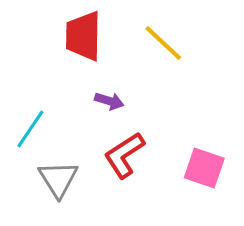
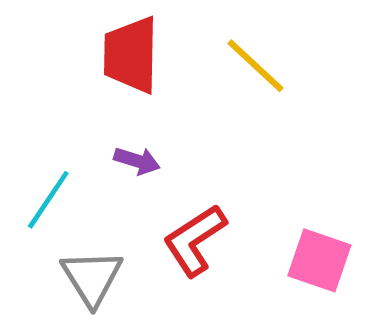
purple arrow: (109, 101) -> (137, 161), moved

